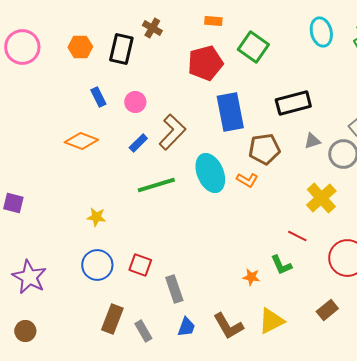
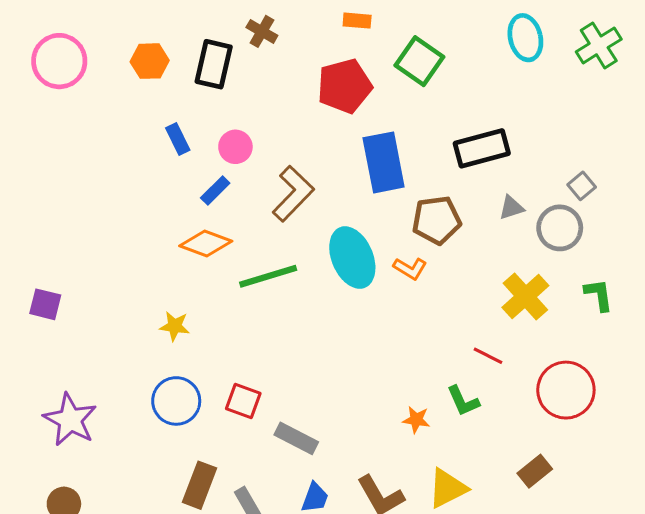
orange diamond: (81, 141) -> (206, 243), moved
blue rectangle: (138, 143) -> (215, 190), moved
gray rectangle: (174, 289) -> (296, 438), turned -44

